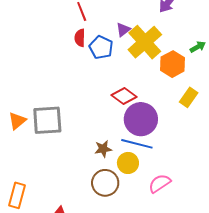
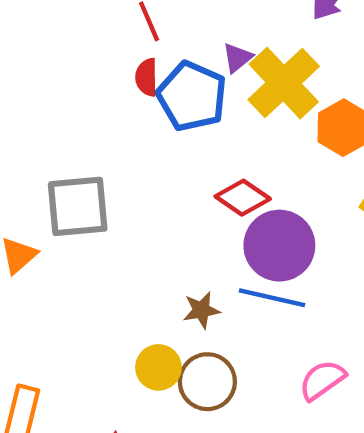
blue pentagon: (101, 47) -> (192, 96), size x1.4
gray square: (47, 120) -> (78, 206), moved
yellow circle: (128, 163) -> (158, 367), moved

